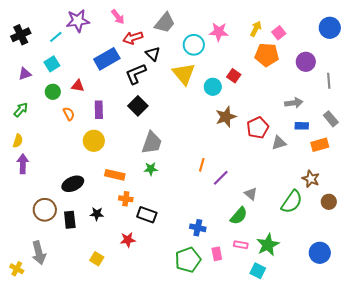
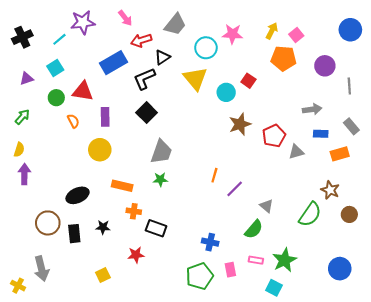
black triangle: (153, 54) -> (162, 57), turned 42
red triangle: (78, 86) -> (83, 91), size x1.5
yellow square: (97, 259) -> (103, 275), turned 32

